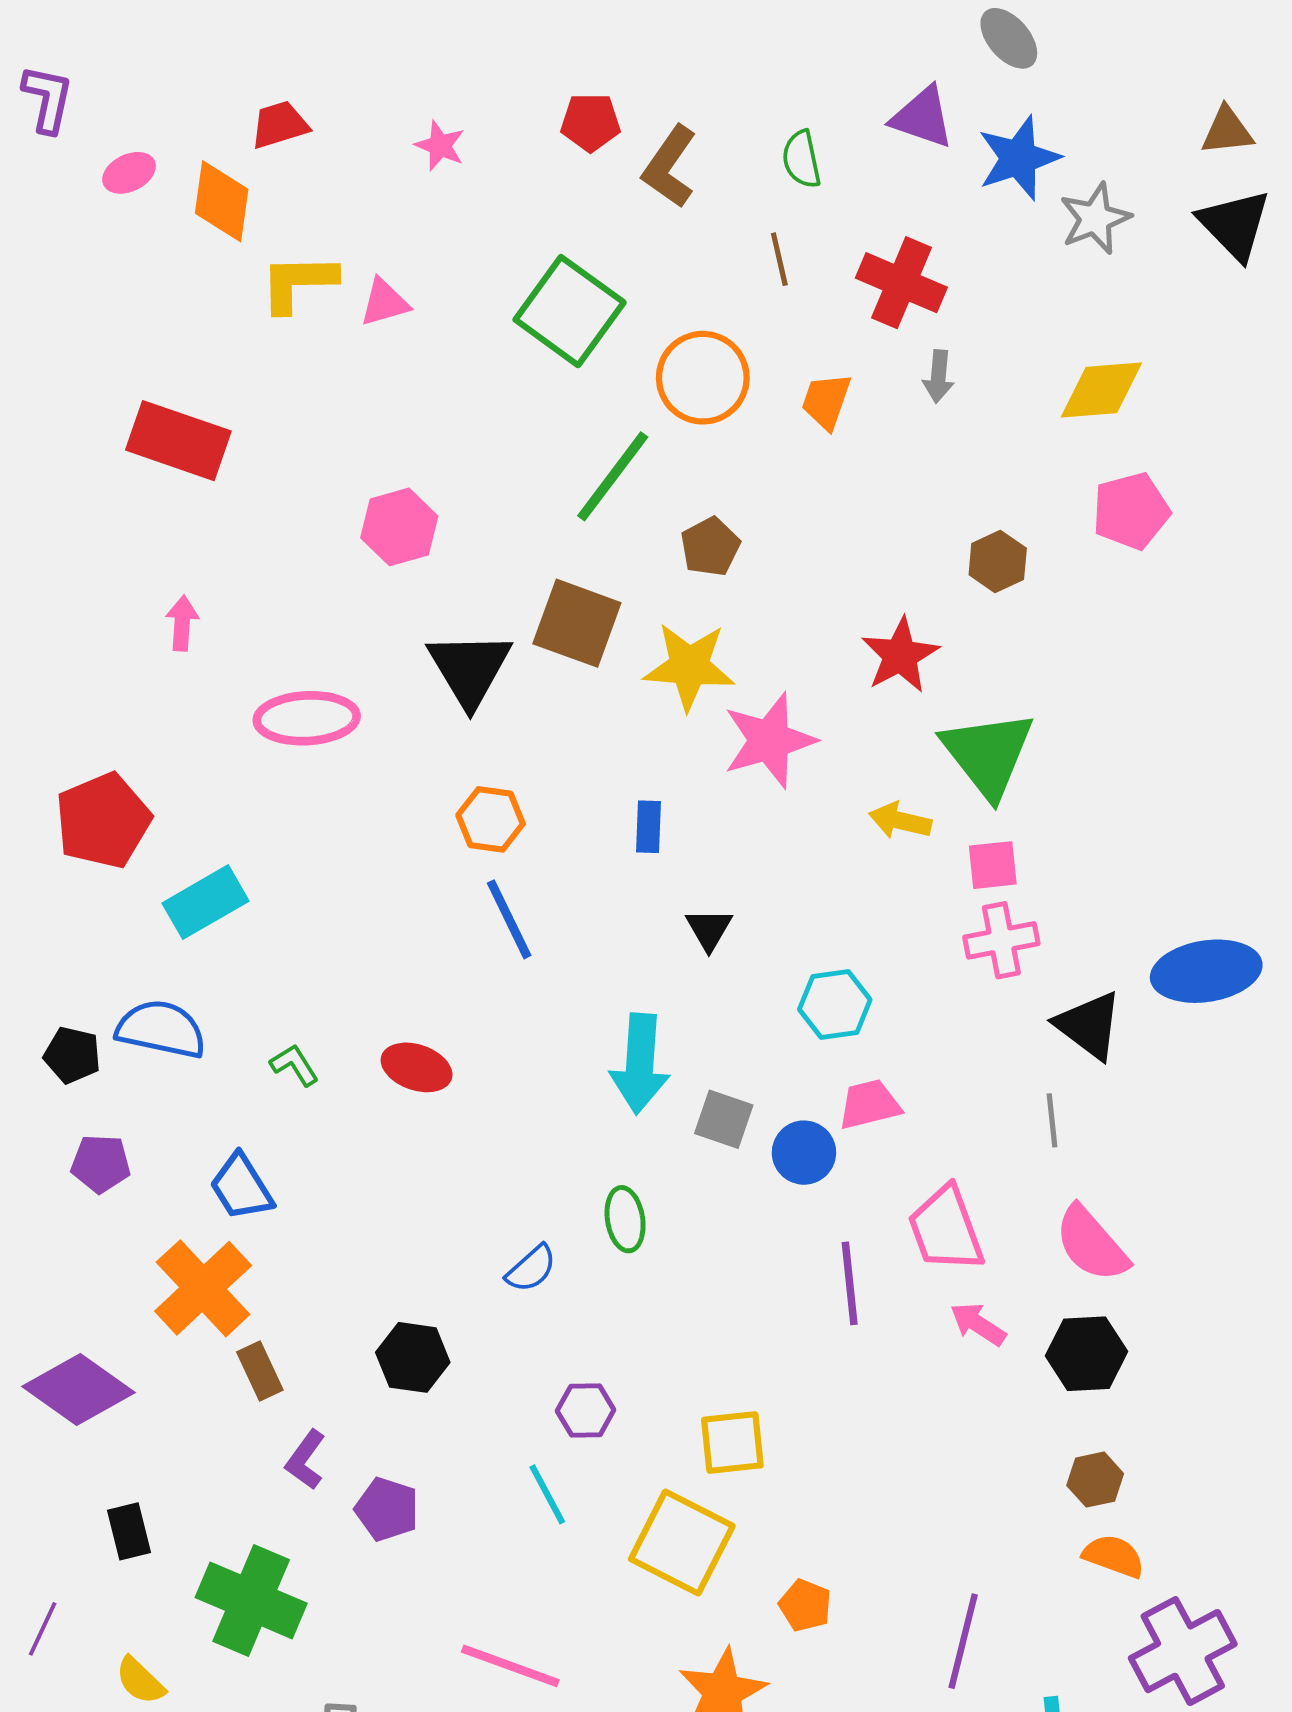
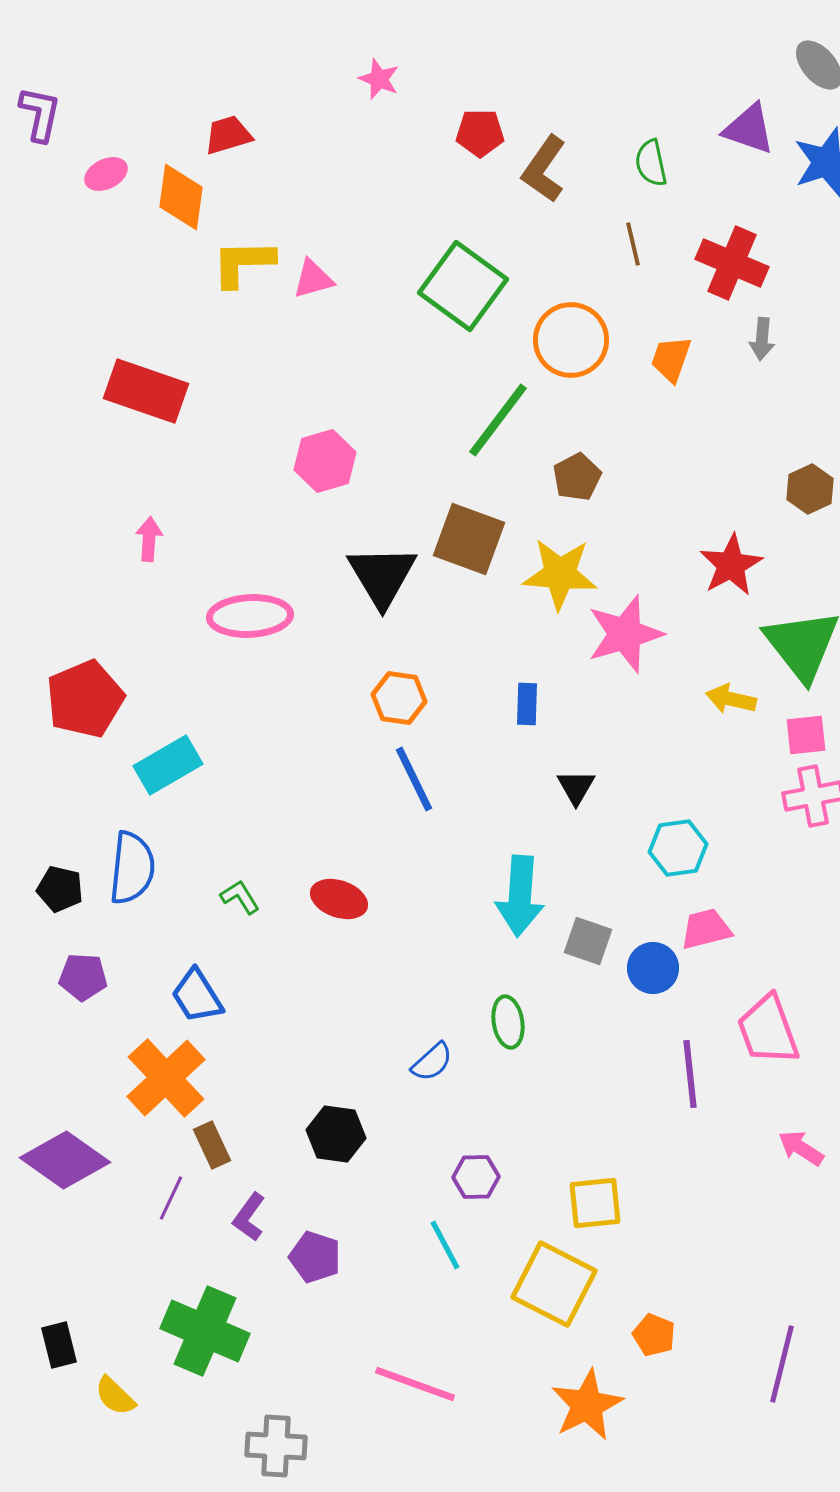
pink star: (440, 146) -> (379, 79), moved
blue semicircle: (161, 1029) -> (132, 868), turned 84
pink arrow: (978, 1324) -> (801, 1148), moved
black rectangle: (129, 1531) -> (59, 1345), moved
purple line: (43, 1629) -> (171, 1198), moved

